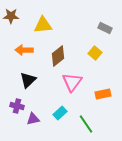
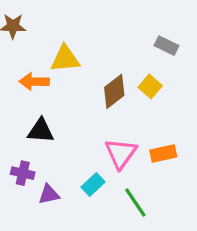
yellow triangle: (43, 25) -> (65, 59), moved
brown diamond: (58, 56) -> (114, 91), moved
black triangle: (28, 80) -> (41, 131), turned 48
pink triangle: (72, 82) -> (121, 153), moved

